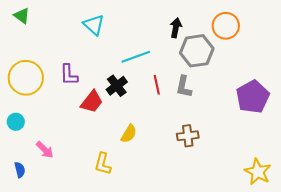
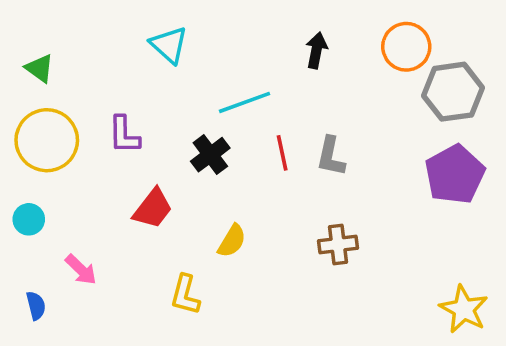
green triangle: (22, 16) -> (40, 68), moved
gray hexagon: (197, 51) -> (453, 92), moved
red trapezoid: (92, 102) -> (153, 209), moved

